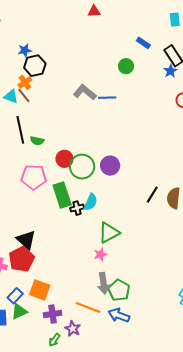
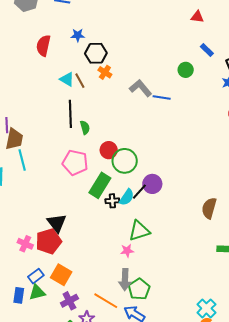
red triangle: (94, 11) -> (197, 17), moved
blue star: (25, 50) -> (78, 35), moved
orange cross: (25, 82) -> (105, 72), moved, turned -32
green semicircle: (37, 141) -> (85, 127), turned -128
purple circle: (110, 166) -> (152, 184), moved
green rectangle: (62, 195) -> (100, 185), turned 40
black line: (152, 195) -> (139, 192), moved
purple cross: (53, 314) -> (69, 301), turned -30

